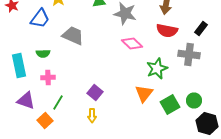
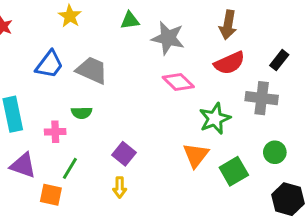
blue trapezoid: (40, 18) -> (49, 64), moved
red semicircle: (167, 30) -> (229, 63), turned -35
green semicircle: (43, 54) -> (82, 113), moved
green circle: (194, 100) -> (275, 152), moved
orange square: (45, 120) -> (51, 195), turned -35

